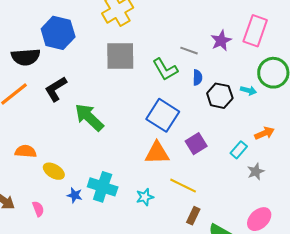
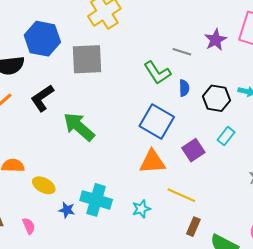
gray square: (120, 56) -> (87, 59), moved
blue semicircle: (197, 77) -> (184, 88), moved
cyan rectangle: (239, 150) -> (226, 136), moved

